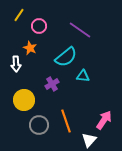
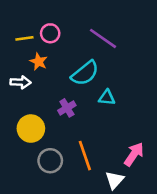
yellow line: (19, 15) -> (24, 38), moved, turned 48
white arrow: (16, 64) -> (21, 82), turned -84

